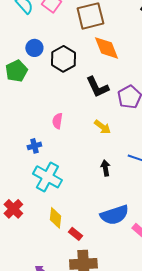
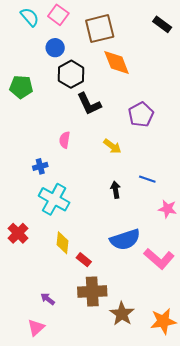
blue circle: (34, 48) -> (55, 48), moved
green pentagon: (16, 71) -> (21, 87), turned 30
black L-shape: (97, 87) -> (89, 104), moved

